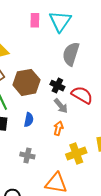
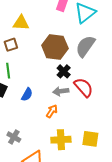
brown hexagon: (27, 82) -> (55, 47), moved
gray arrow: (61, 106) -> (61, 91), turned 105
gray cross: (27, 155) -> (14, 137), moved

